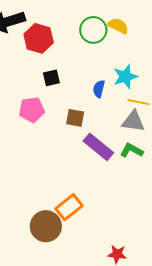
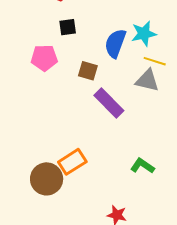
blue semicircle: (99, 89) -> (115, 43), size x1.6
green L-shape: (132, 150) -> (142, 166), moved

